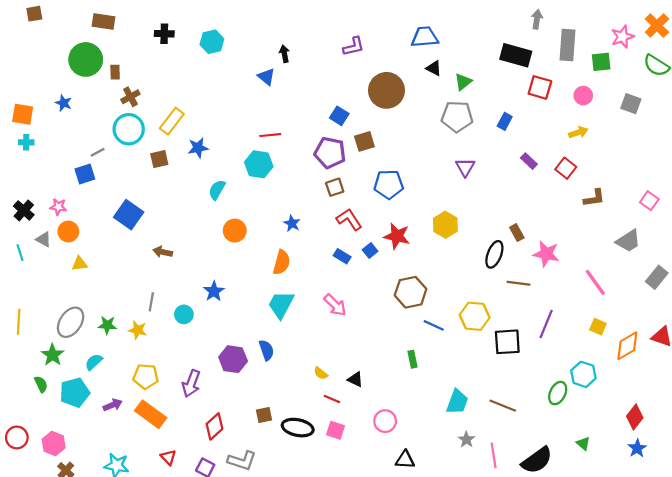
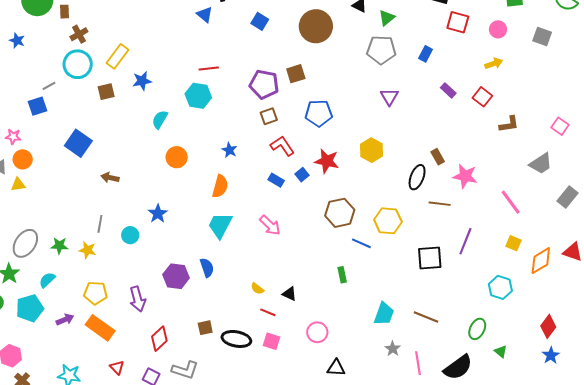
blue square: (339, 116) -> (260, 21), moved
yellow triangle: (80, 264) -> (18, 185), moved
yellow hexagon: (475, 316) -> (388, 221), moved
purple arrow: (191, 383) -> (138, 299), turned -35
green ellipse: (558, 393) -> (477, 329), moved

